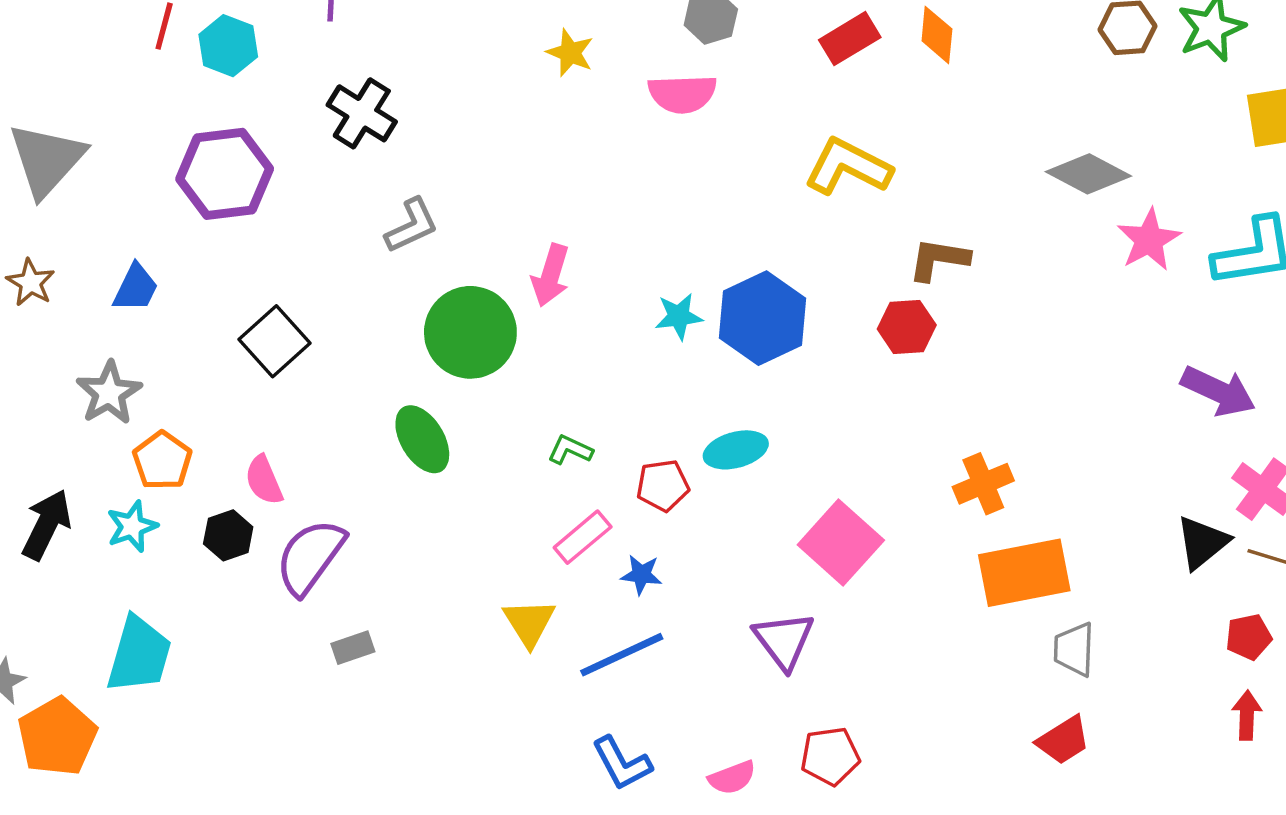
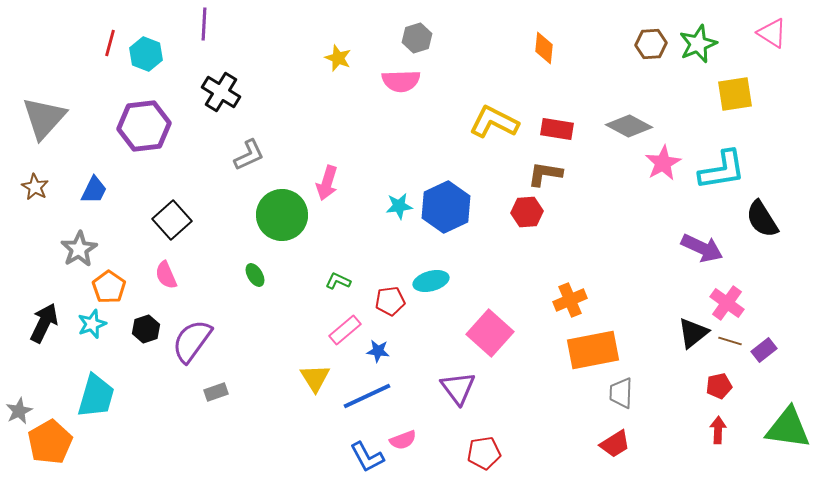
red rectangle: (850, 39) -> (557, 129), moved, turned 40
green ellipse: (422, 439) -> (255, 275), size x0.6
pink semicircle: (264, 480) -> (166, 275), moved
pink semicircle: (732, 778) -> (403, 440), moved

